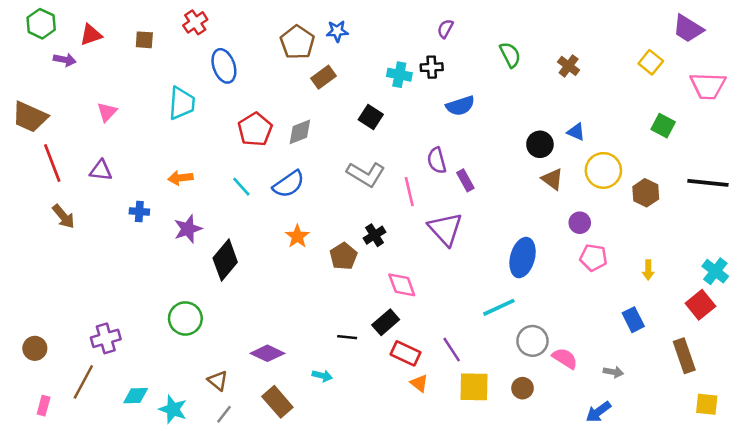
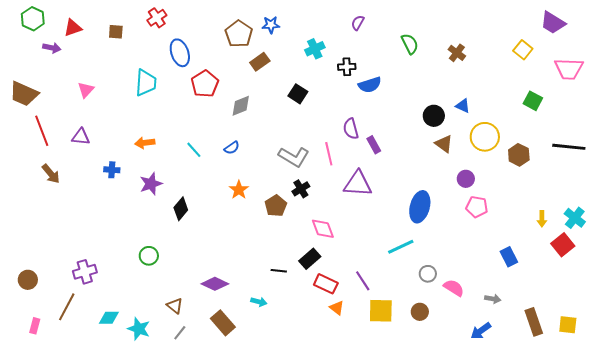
black cross: (432, 67) -> (347, 67), moved
cyan cross: (399, 75) -> (315, 49), moved, turned -36
red pentagon: (255, 129) -> (205, 84), moved
gray L-shape: (366, 174) -> (294, 157), moved
blue semicircle: (289, 184) -> (232, 148), size x0.6
purple triangle: (445, 229) -> (358, 184), turned -44
black diamond: (225, 260) -> (181, 209), size x0.7
yellow arrow: (648, 270) -> (542, 219), moved
green circle: (185, 318) -> (149, 256), size x0.7
gray circle: (532, 341) -> (428, 274), size x0.7
brown rectangle: (684, 356) -> (534, 322), moved

